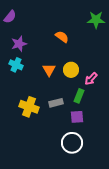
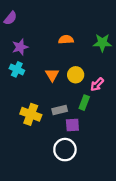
green star: (96, 20) -> (102, 43), moved
orange semicircle: (62, 37) -> (66, 40), turned -40
purple square: (77, 117) -> (72, 125), moved
white circle: (72, 143) -> (65, 150), moved

